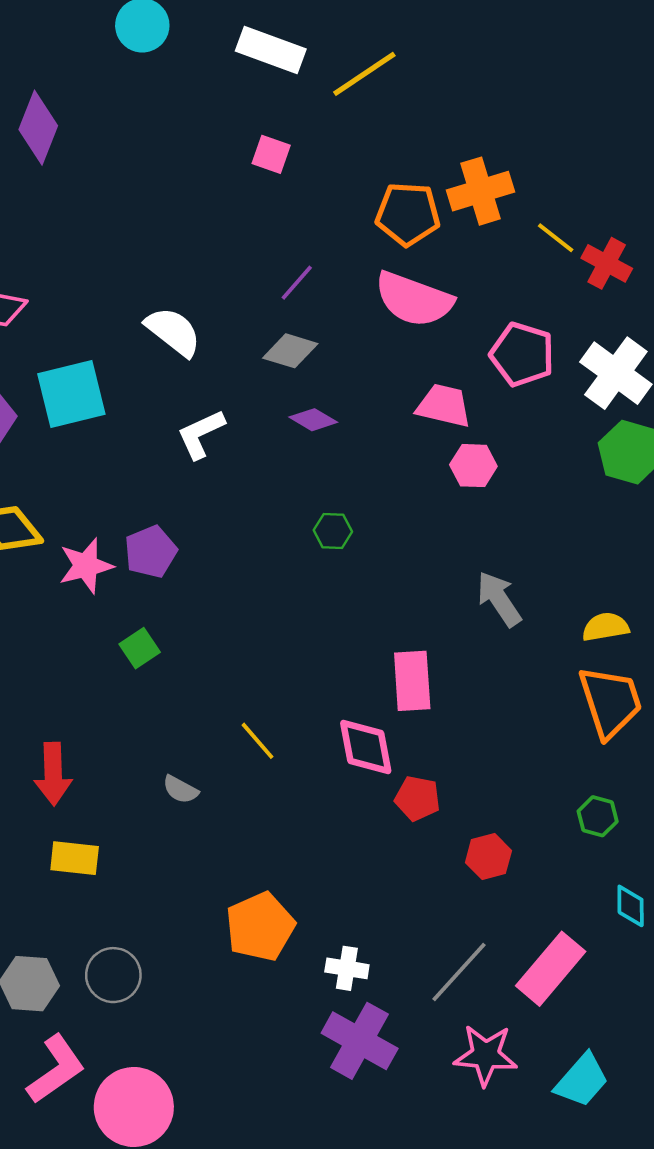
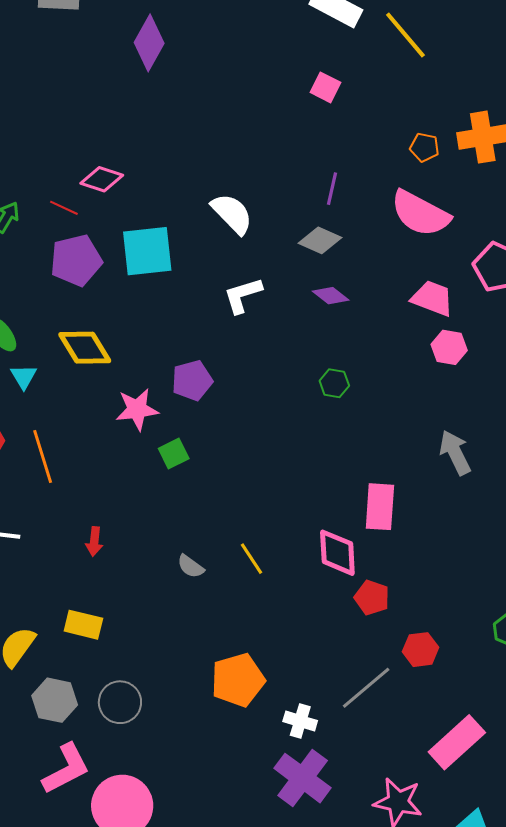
yellow line: (364, 74) -> (405, 35), turned 76
orange pentagon: (408, 214) -> (424, 147), size x0.6
purple line: (297, 283) -> (332, 189), turned -36
pink star: (86, 566) -> (137, 409), moved
yellow line: (258, 741) -> (251, 559), moved
red arrow: (53, 774) -> (94, 541), size x0.6
yellow rectangle: (75, 858) -> (83, 625), moved
gray line: (459, 972) -> (366, 688), moved

